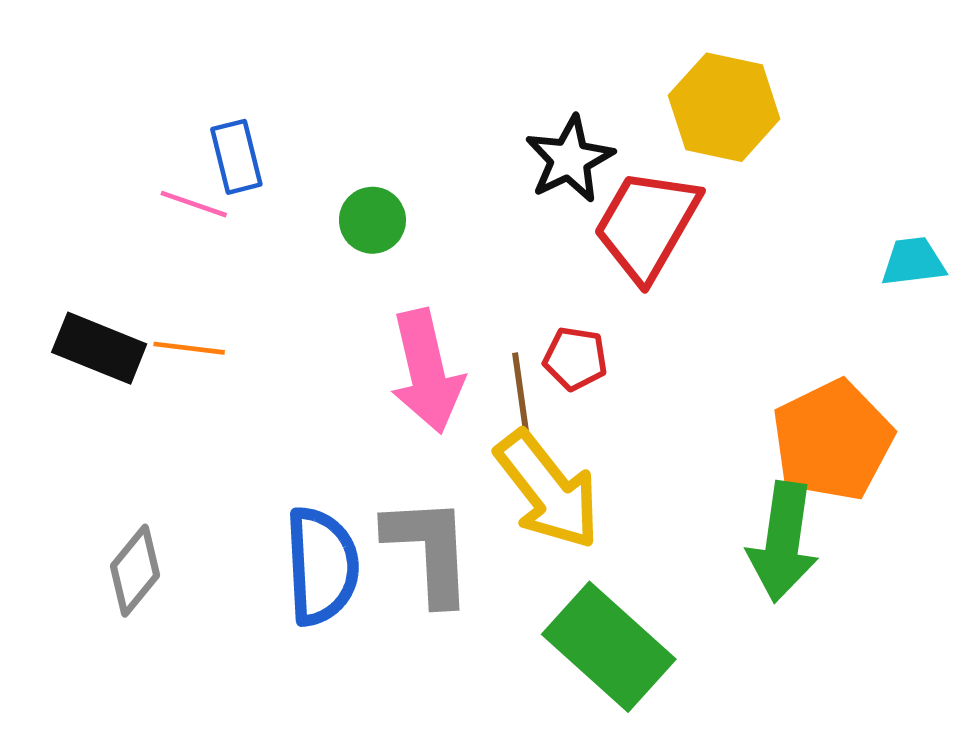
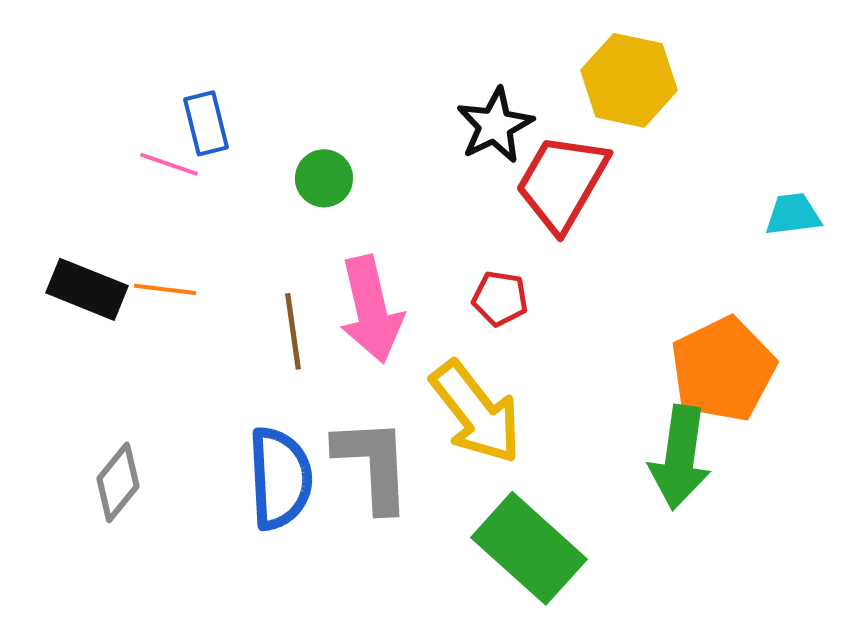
brown line: (521, 397) -> (293, 331), moved

